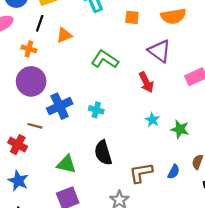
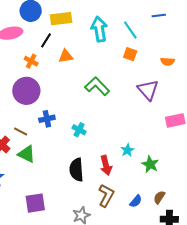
orange semicircle: (173, 16) -> (168, 61), size x0.6
red arrow: (146, 82) -> (106, 165), moved
blue cross: (60, 106) -> (47, 119), size x0.7
green triangle: (66, 164) -> (27, 154), moved
brown L-shape: (141, 173) -> (106, 195), turned 115

